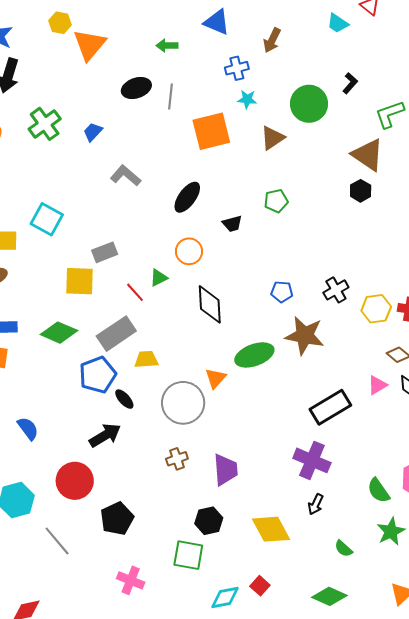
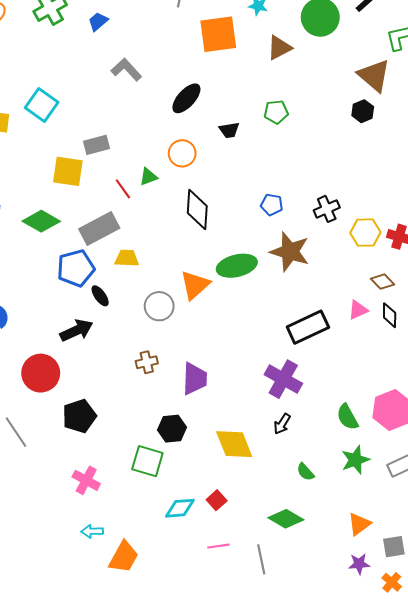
orange triangle: (216, 378) -> (195, 285), size x1.4
gray circle: (183, 403) -> (159, 306), size x0.7

